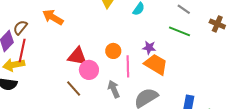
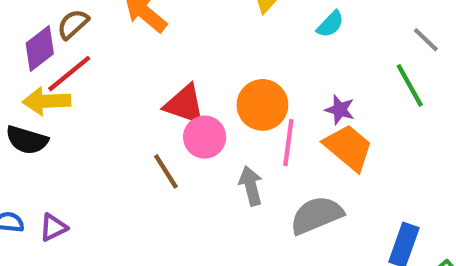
green line: (180, 31) -> (410, 85), turned 30
red line: (22, 50) -> (69, 74), turned 30
orange circle: (113, 51) -> (262, 105), size x1.5

